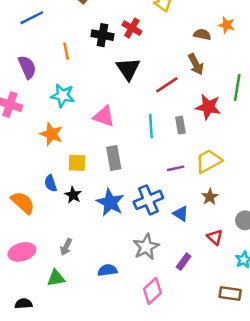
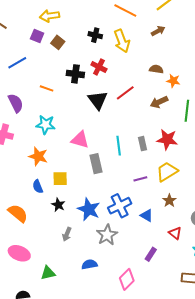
orange star: (227, 25) -> (173, 81), moved
orange line: (66, 51) -> (47, 88), turned -56
brown arrow: (196, 64) -> (159, 102), moved, turned 96
red line: (167, 85) -> (125, 93), moved
red star: (208, 107) -> (167, 139), moved
gray rectangle: (114, 158) -> (96, 164), moved
blue semicircle: (51, 183) -> (38, 187), moved
gray arrow: (66, 247) -> (67, 234), moved
gray star: (146, 247) -> (107, 235), moved
pink ellipse: (22, 252) -> (19, 253), turned 40

